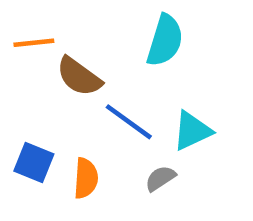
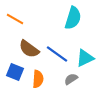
orange line: (34, 43) -> (15, 19), turned 36
brown semicircle: (79, 77) -> (29, 49), moved

